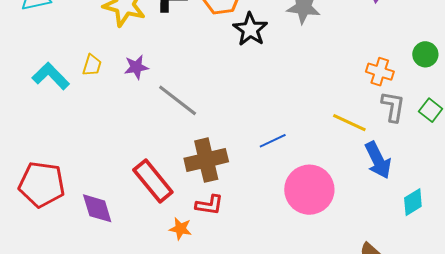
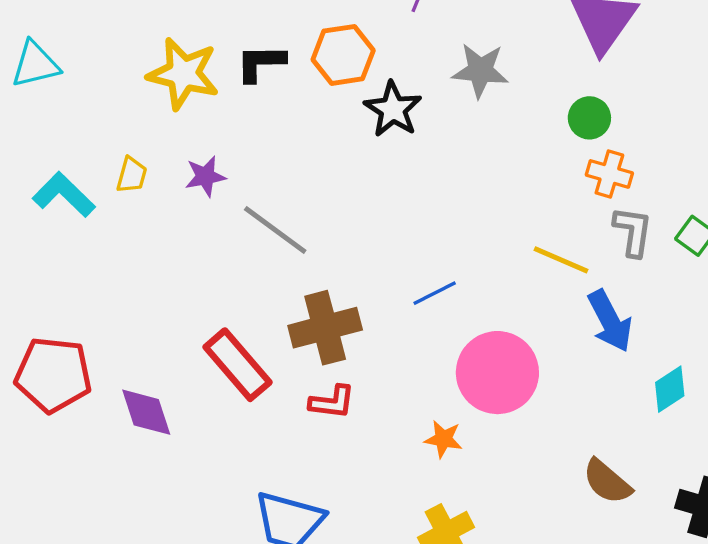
green circle: (425, 54) -> (589, 118), moved
orange star: (180, 229) -> (443, 439), moved

